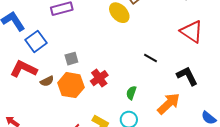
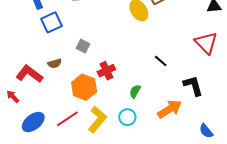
gray square: (71, 59) -> (83, 46), turned 32
red L-shape: (24, 69) -> (29, 74), moved
orange hexagon: (71, 85) -> (84, 87), moved

